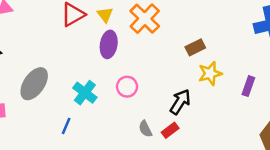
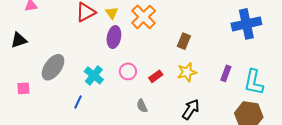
brown rectangle: (195, 47) -> (184, 41), turned -42
yellow star: (210, 73) -> (187, 72), moved
black arrow: (180, 102) -> (191, 109), moved
red rectangle: (170, 130) -> (156, 76), moved

